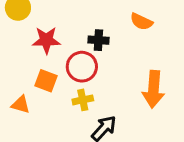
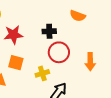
red circle: (82, 67) -> (59, 52), moved
orange arrow: (153, 89) -> (90, 62), size x0.7

